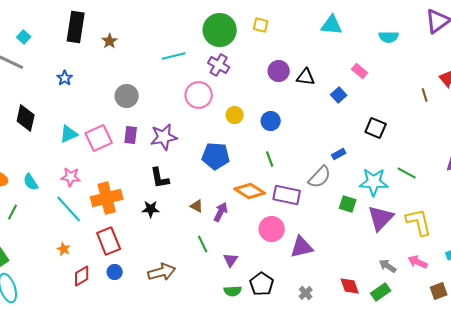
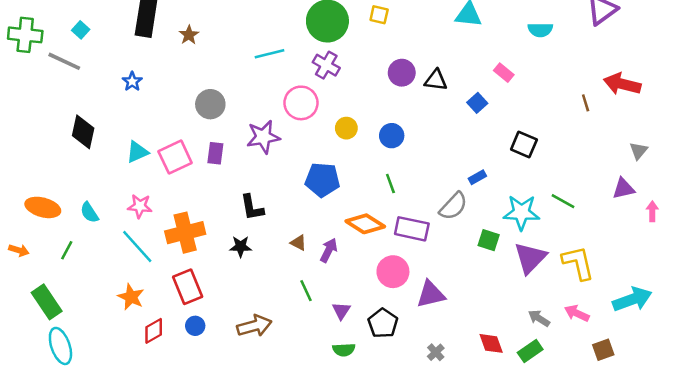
purple star: (164, 137) -> (263, 137), moved
orange star: (64, 249) -> (131, 297), size x1.5
black pentagon: (262, 284) -> (383, 323), moved

